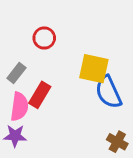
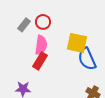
gray rectangle: (16, 73) -> (24, 25), moved
pink semicircle: (19, 107) -> (41, 45), moved

